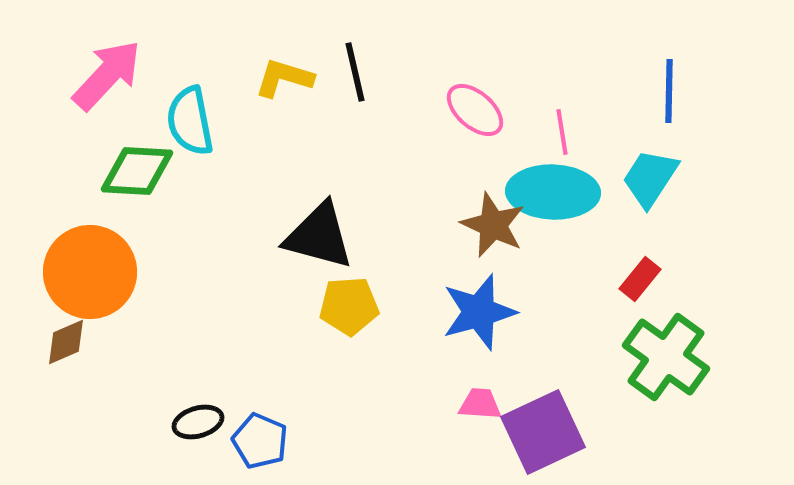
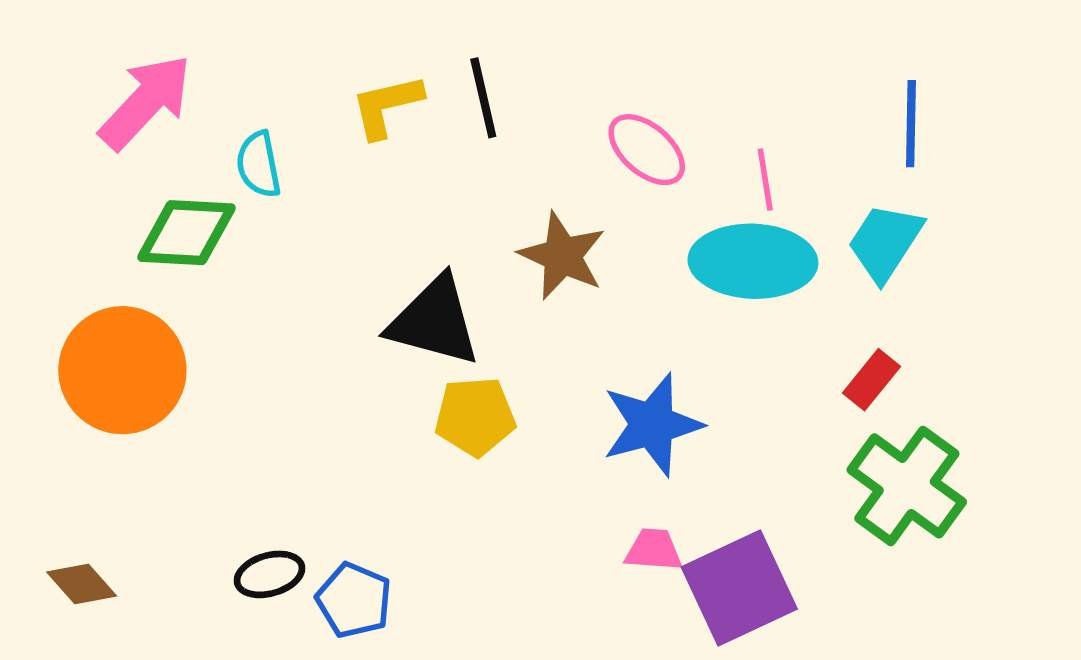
yellow L-shape: (284, 78) -> (387, 106), turned -30
cyan semicircle: (190, 121) -> (259, 165), size x0.7
brown star: (493, 225) -> (562, 256), moved
brown diamond: (66, 342) -> (82, 584), moved, turned 72

